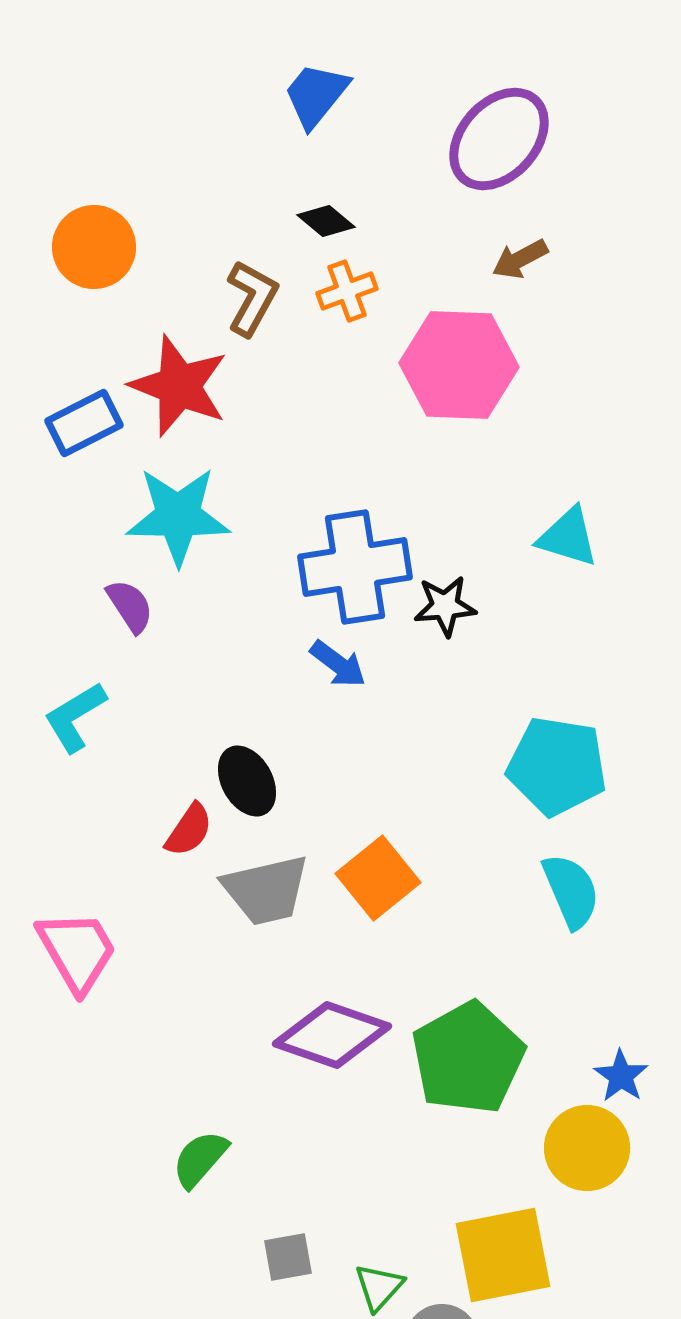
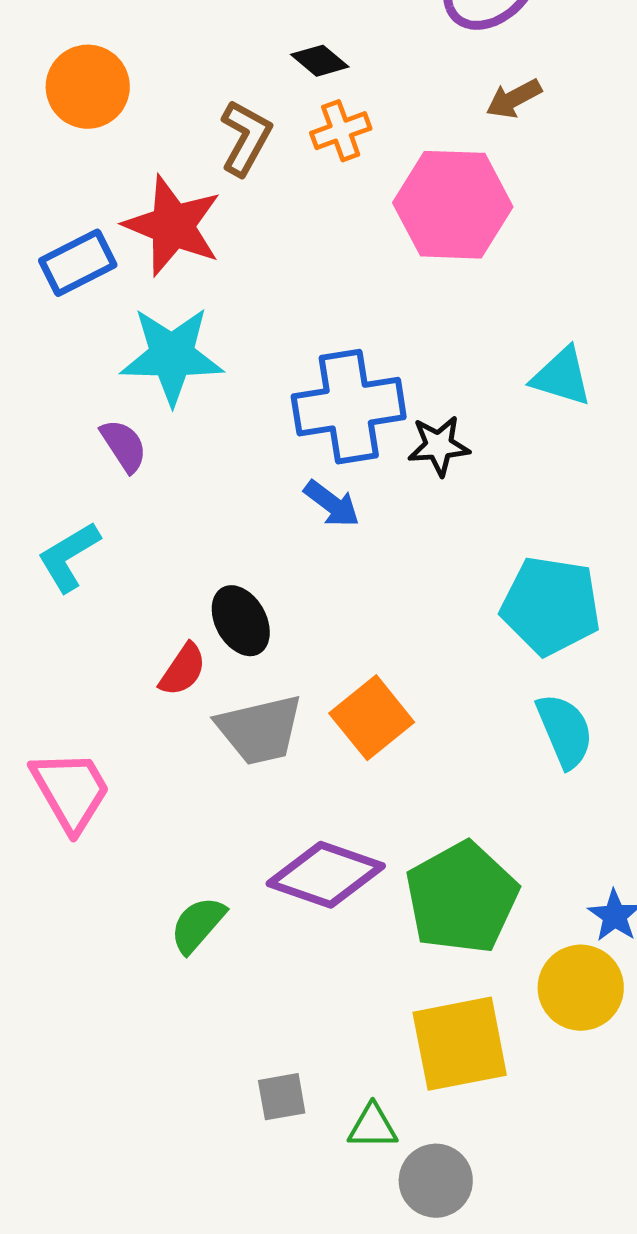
green semicircle: (200, 1159) -> (198, 925), moved
yellow square: (503, 1255) -> (460, 1044), moved
green triangle: (379, 1287) -> (373, 1127), turned 48

